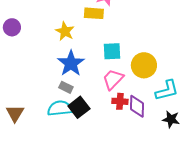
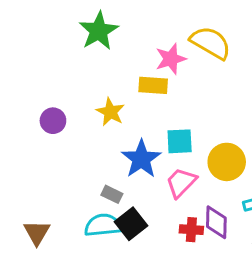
purple circle: (12, 27) -> (53, 121), moved
blue star: (71, 63) -> (141, 159), moved
red cross: (120, 101) -> (191, 230), moved

